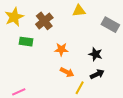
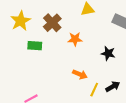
orange star: (61, 49) -> (75, 39), moved
black arrow: (97, 74) -> (113, 87), moved

